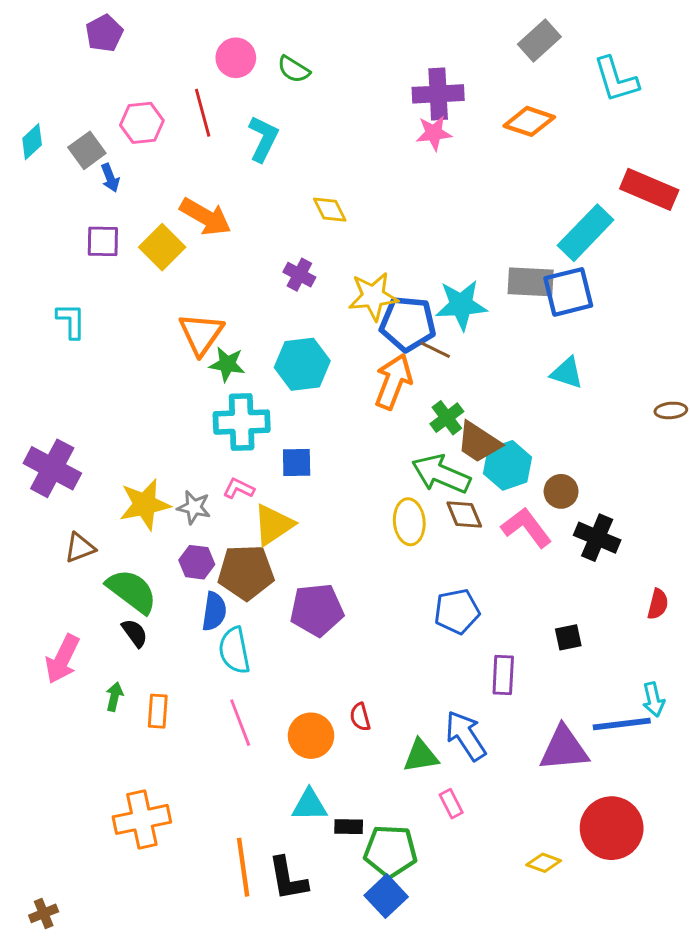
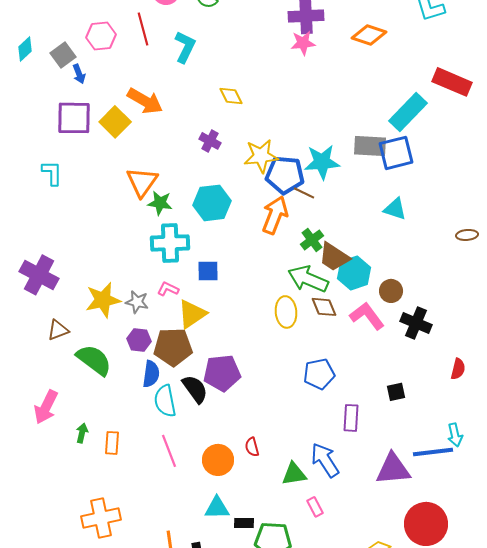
purple square: (103, 241) -> (74, 118), size x1.5
black semicircle: (135, 633) -> (195, 389), moved, size x1.4

